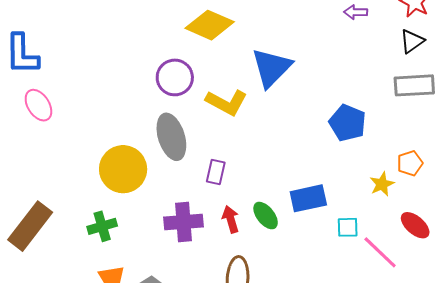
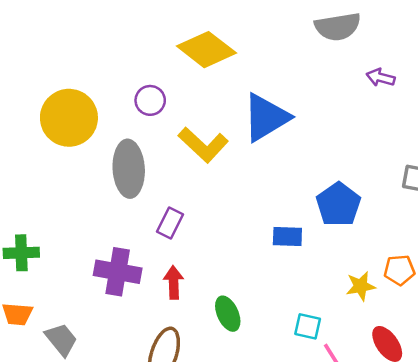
purple circle: (175, 77) -> (150, 100), size x0.7
yellow circle: (123, 169) -> (69, 118), moved
blue rectangle: (308, 198) -> (287, 236), moved, size x0.7
green ellipse: (266, 216) -> (228, 314), moved

